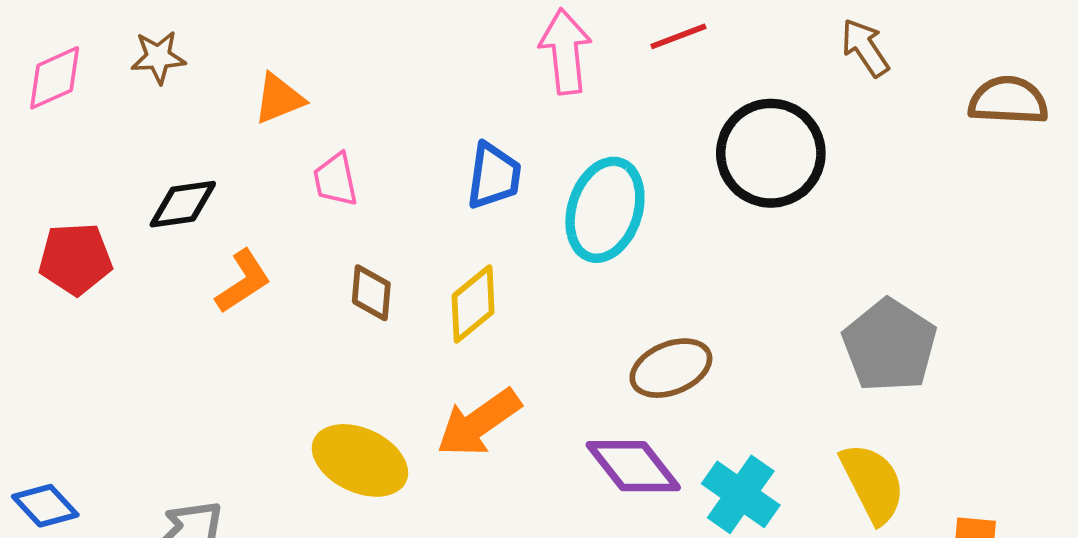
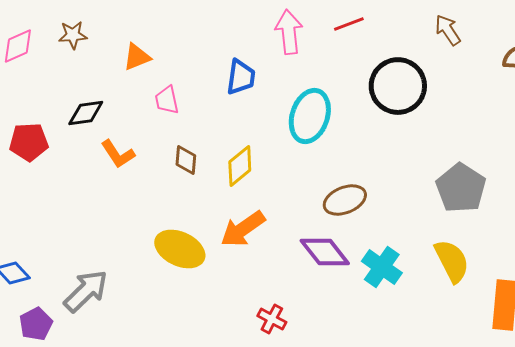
blue trapezoid: (494, 176) -> (241, 77), moved
orange L-shape: (243, 281) -> (118, 154), turned 90

